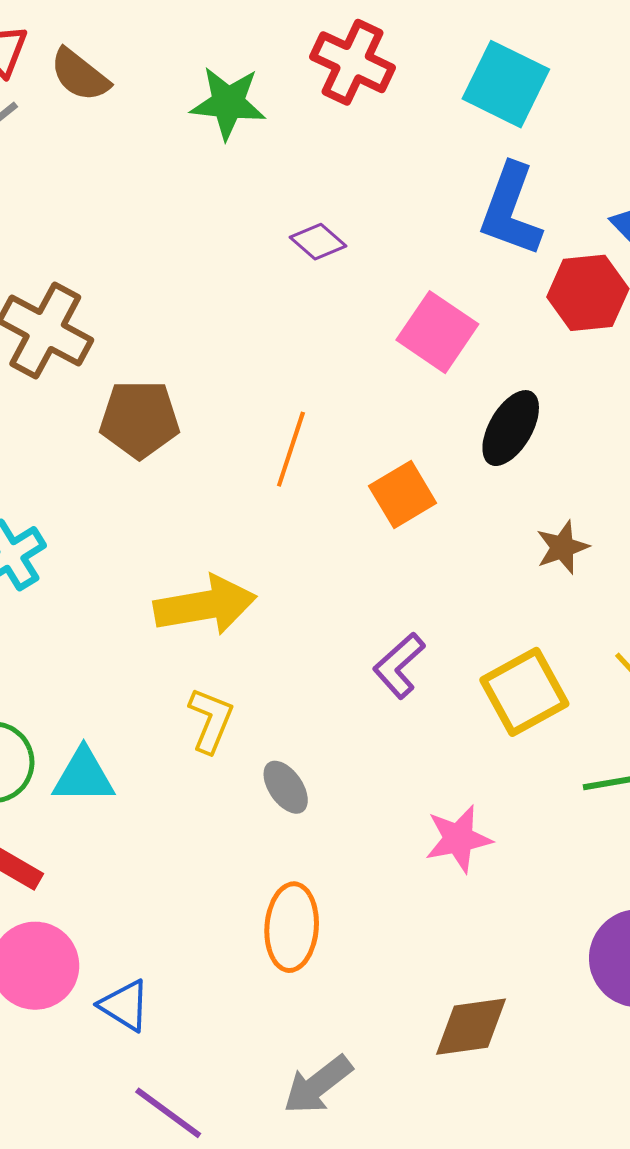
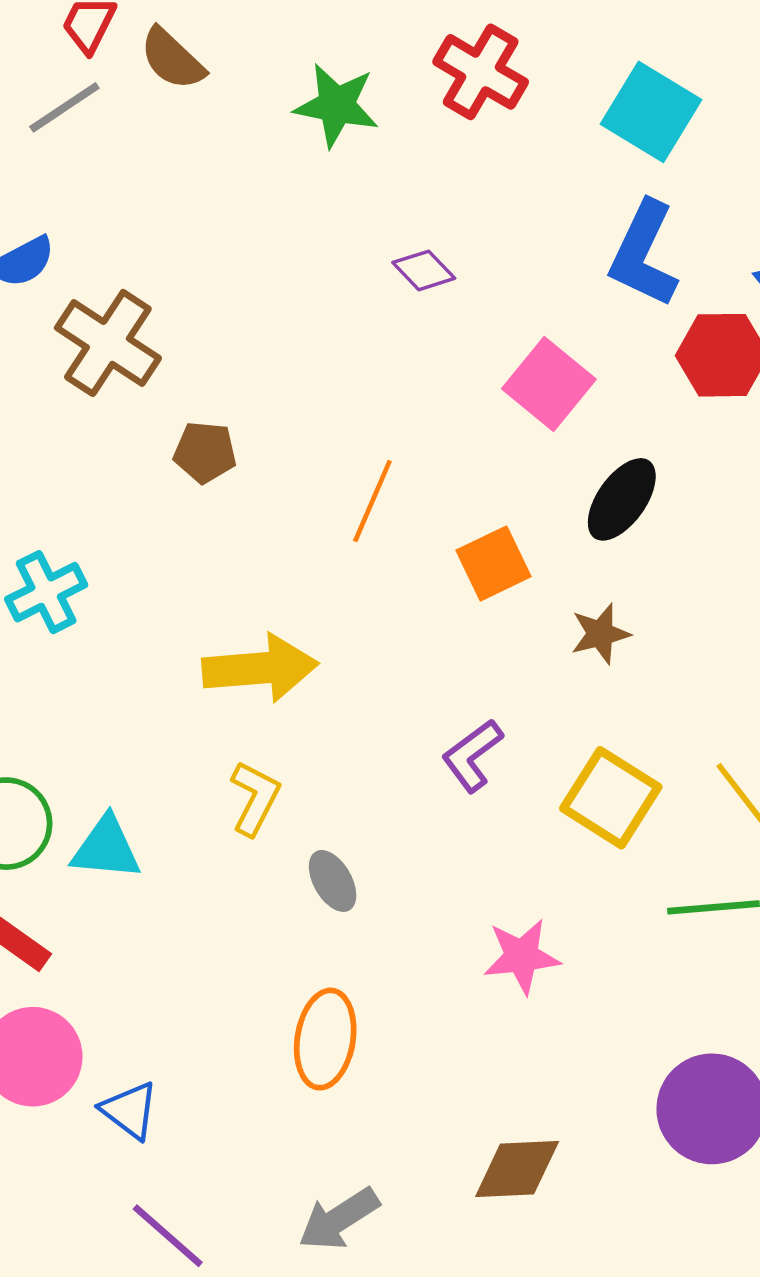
brown pentagon: (140, 419) -> (205, 452), size x0.7
brown star: (562, 547) -> (600, 634), moved
yellow square: (524, 692) -> (611, 798), turned -34

